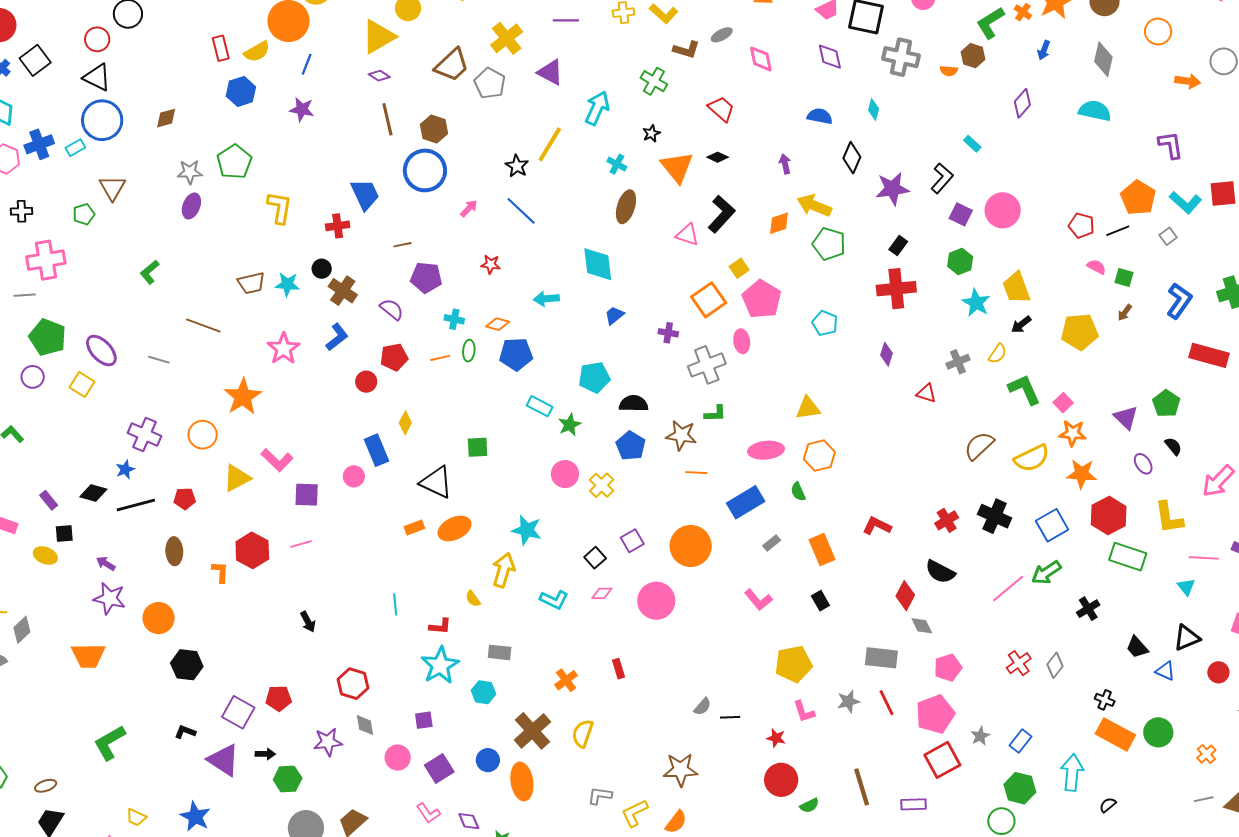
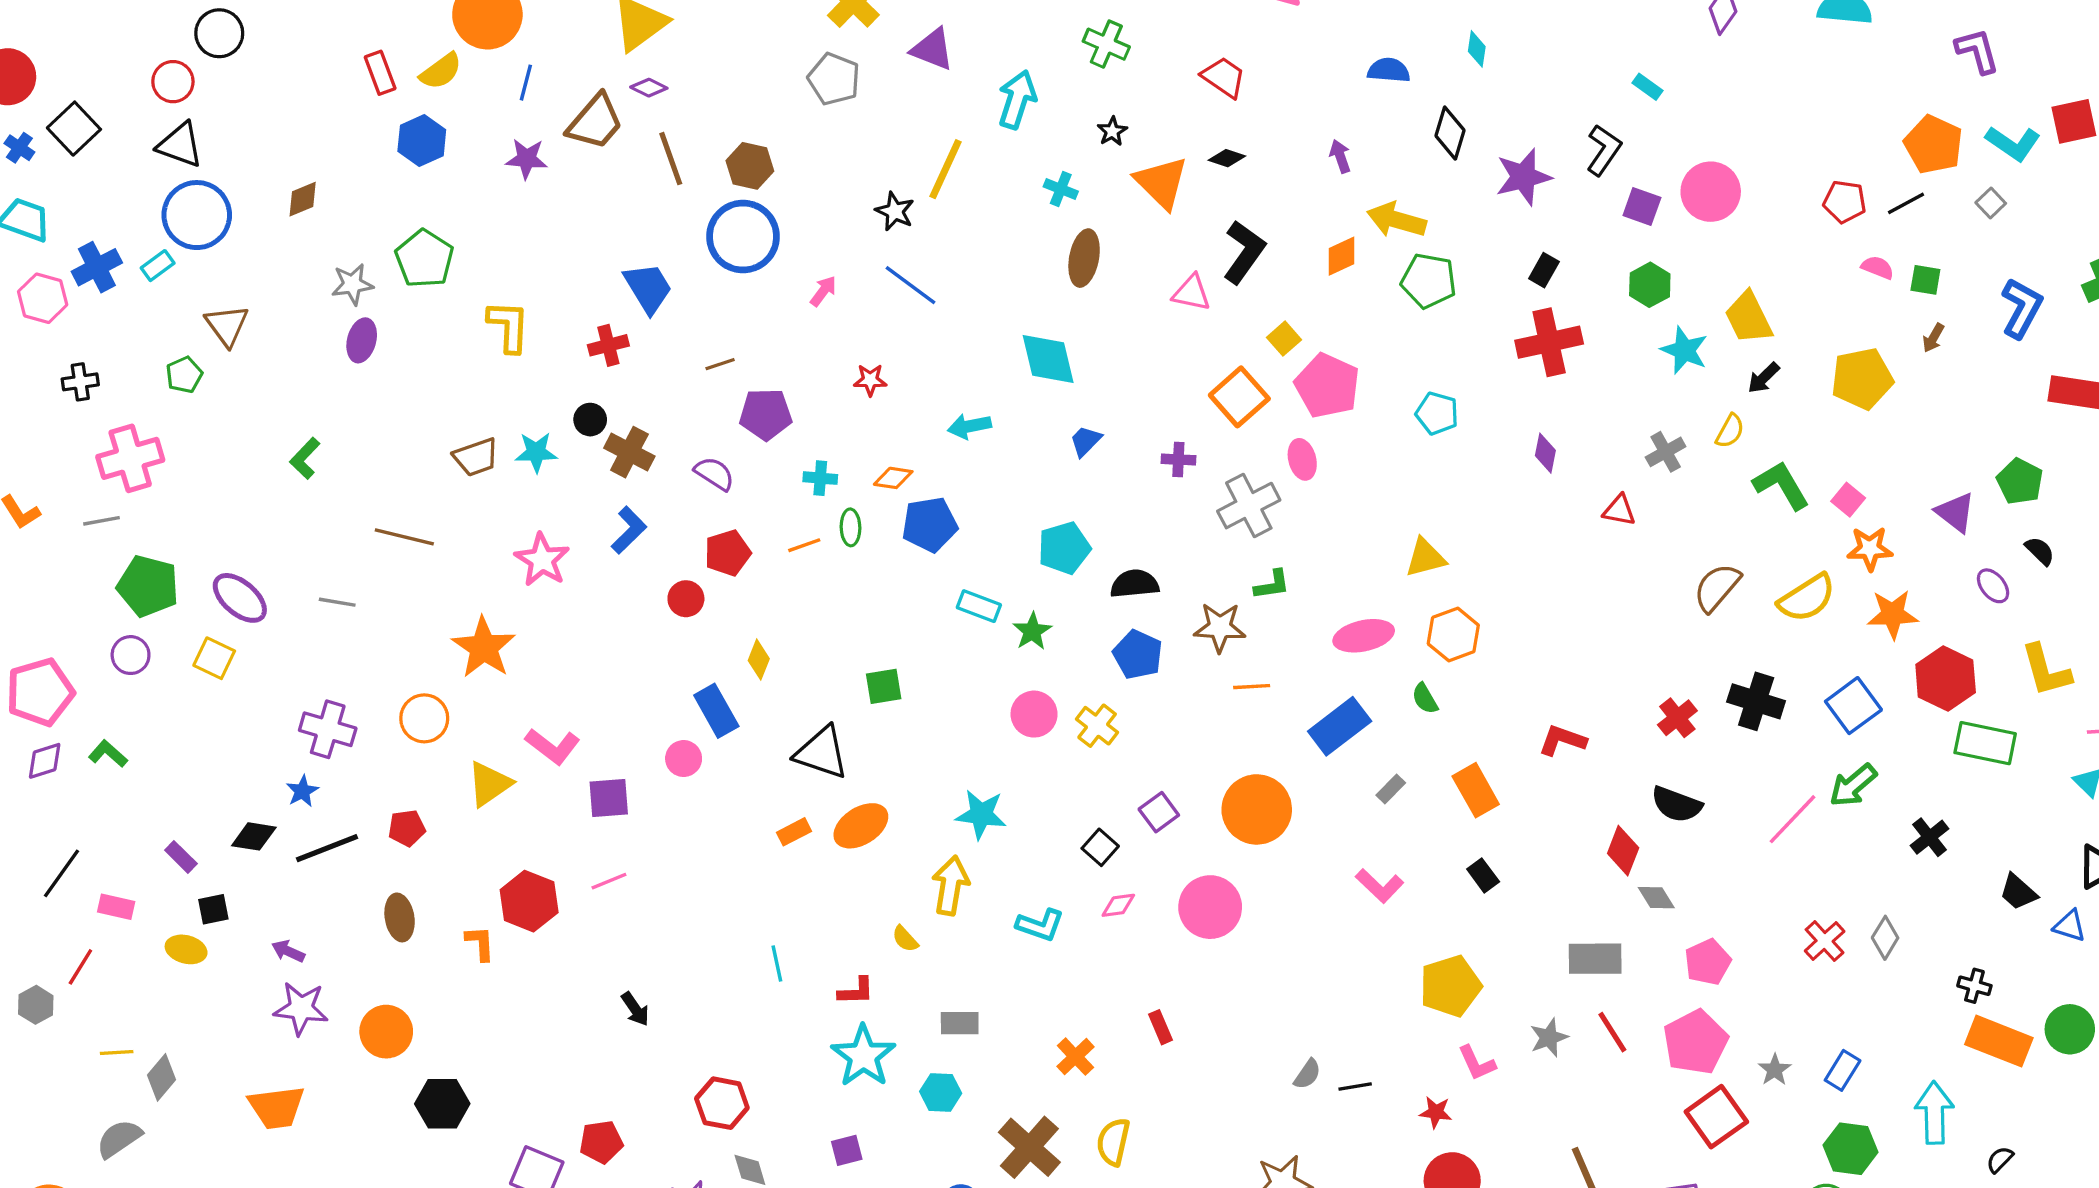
brown trapezoid: (452, 65) -> (595, 122), moved

